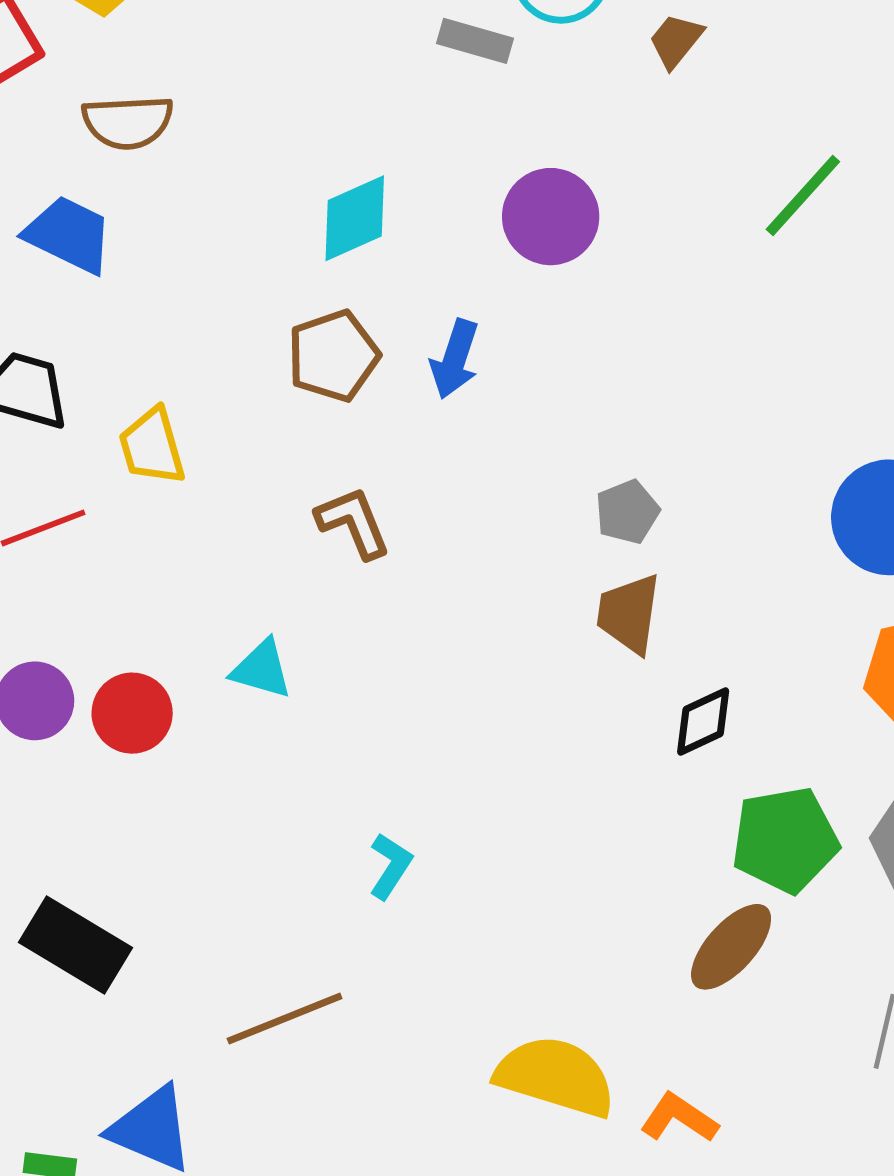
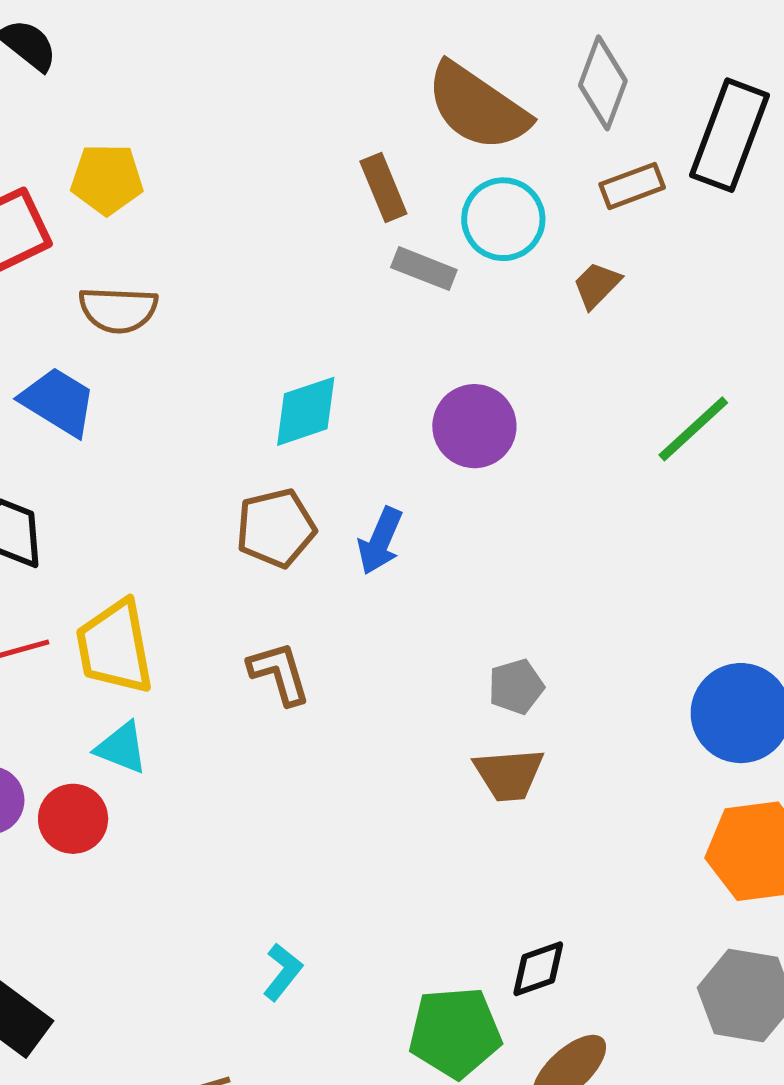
yellow trapezoid: (152, 447) -> (115, 647), moved, size x1.4
brown trapezoid: (629, 614) -> (509, 774), turned -108
cyan triangle: (262, 669) -> (122, 748), moved
black diamond: (703, 722) -> (538, 969), moved
green pentagon: (785, 840) -> (455, 1032), moved

